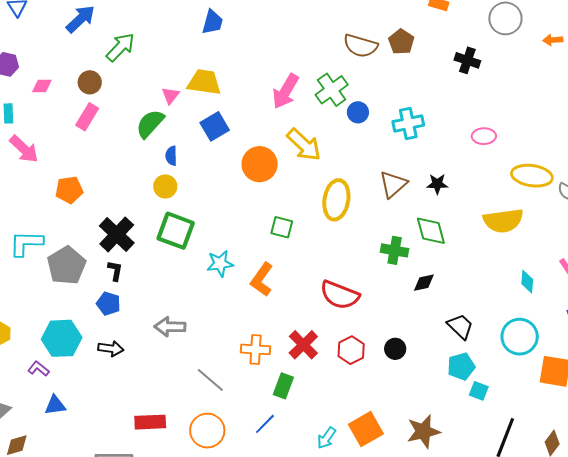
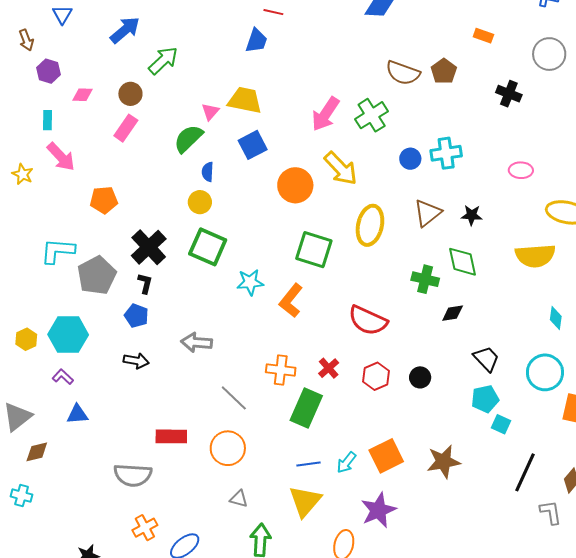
blue circle: (358, 112) -> (410, 159), moved
green square: (282, 227) -> (314, 250), size x1.6
cyan hexagon: (62, 338) -> (68, 335), moved
red cross: (303, 345) -> (329, 368), size x0.7
green rectangle: (283, 386) -> (306, 408), size x1.5
blue line: (265, 424) -> (308, 464), moved, turned 35

